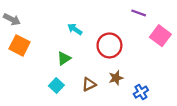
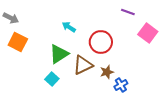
green triangle: (64, 58) -> (59, 54), size x1.5
brown triangle: (89, 84) -> (83, 65), moved, size x1.5
blue cross: (141, 92) -> (121, 85), moved

